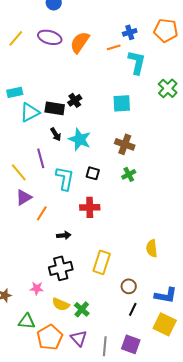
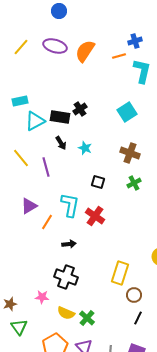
cyan square: (122, 103) -> (127, 112), turned -30
cyan star: (80, 139) -> (85, 148), size x0.6
yellow line: (19, 172) -> (21, 158), moved
cyan L-shape: (65, 178) -> (70, 205), moved
red cross: (90, 207) -> (95, 216), turned 36
yellow rectangle: (102, 262) -> (120, 273), moved
black cross: (61, 268) -> (66, 277), turned 35
green triangle: (27, 321) -> (19, 327), moved, turned 48

